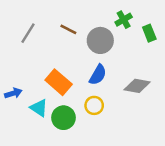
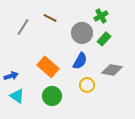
brown line: (68, 29) -> (50, 18), moved
green rectangle: (149, 33) -> (104, 39), moved, turned 64
yellow circle: (94, 105) -> (87, 85), moved
cyan triangle: (39, 108) -> (17, 96), moved

